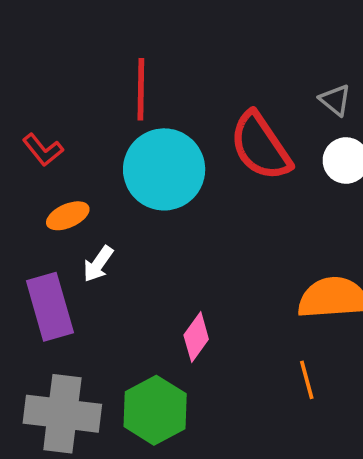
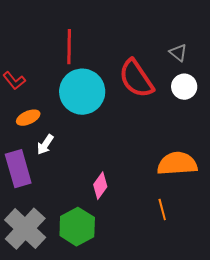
gray cross: (62, 414) -> (25, 229), turned 36

